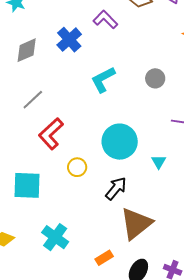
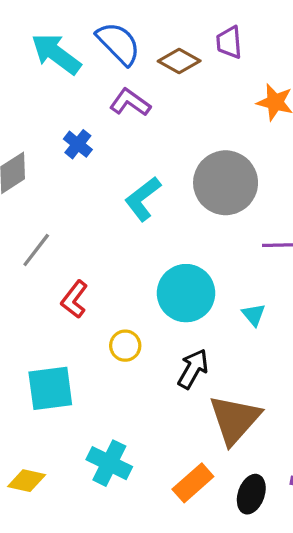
blue cross: (69, 40) -> (78, 144), size x0.7
gray circle: (155, 78) -> (226, 183), size x2.0
red L-shape: (51, 134) -> (74, 299), size x0.7
orange rectangle: (104, 258) -> (193, 483), size x1.4

